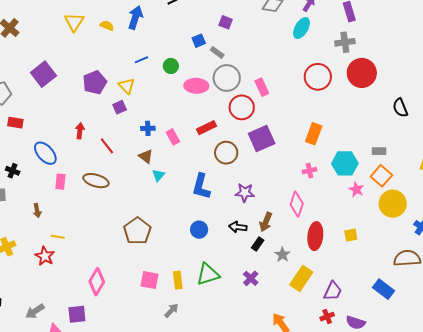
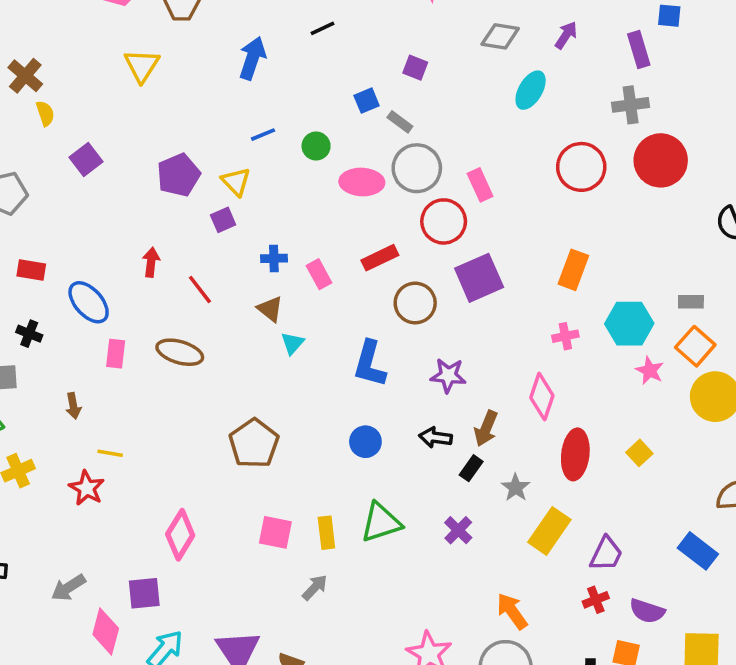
yellow semicircle: (107, 26) -> (45, 113), moved, turned 48
cyan ellipse: (302, 28) -> (531, 90), moved
purple square: (43, 74) -> (86, 160), size x0.7
red rectangle: (15, 123) -> (31, 270), moved
yellow square: (351, 235) -> (639, 453), turned -32

